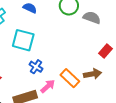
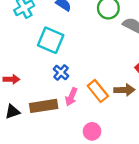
pink arrow: (48, 86) -> (71, 97), turned 147

